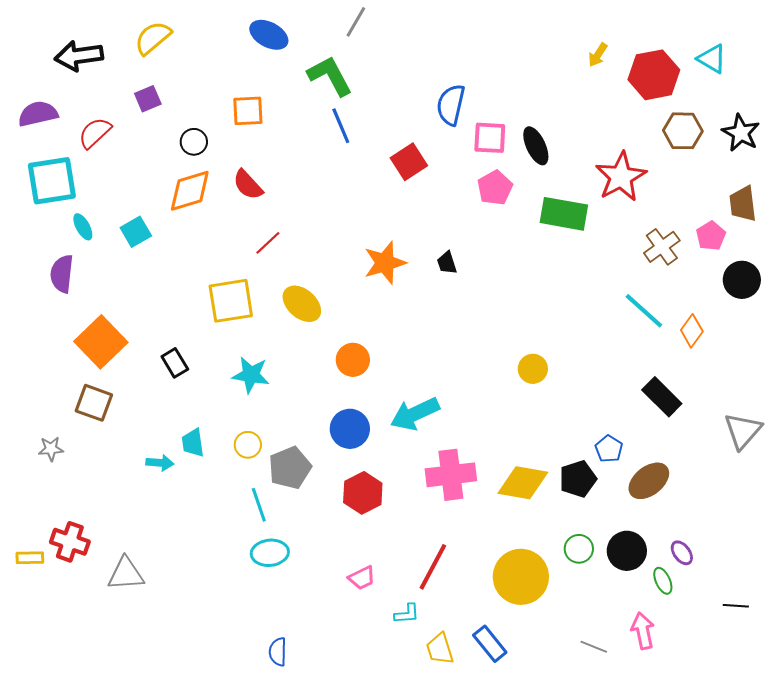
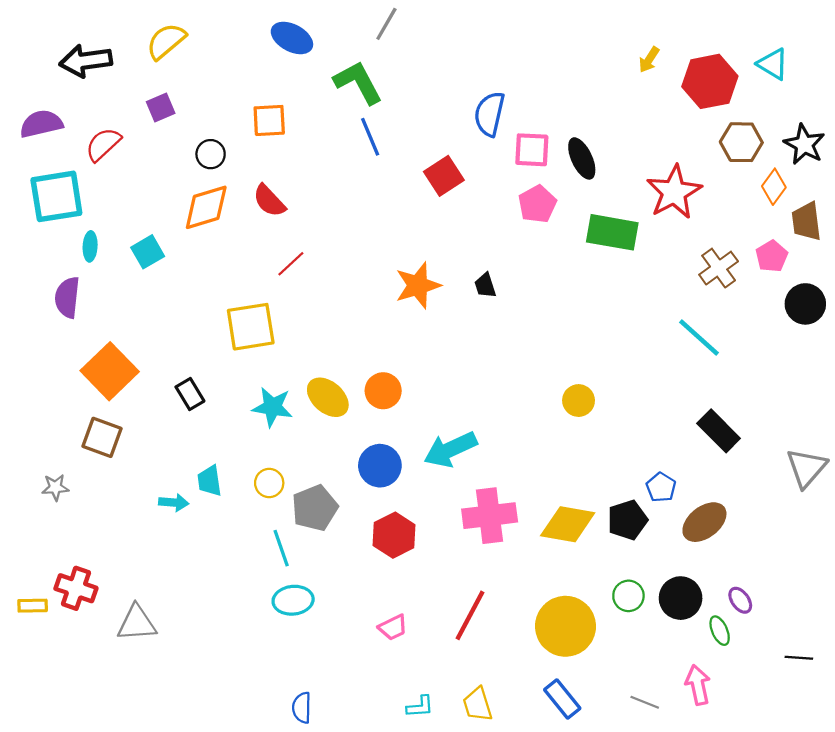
cyan ellipse: (83, 227) -> (90, 246), turned 32
yellow ellipse: (302, 304) -> (328, 397), moved
orange diamond: (692, 331) -> (774, 187), moved
cyan L-shape: (407, 614) -> (420, 707), moved
blue rectangle: (490, 644) -> (562, 699), moved

